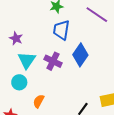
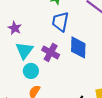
blue diamond: (80, 55) -> (78, 47), turned -35
cyan circle: (19, 82) -> (31, 71), moved

